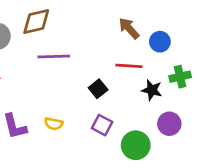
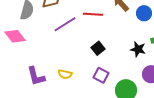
purple line: (54, 56) -> (65, 24), turned -30
red line: (129, 66) -> (93, 14), moved

